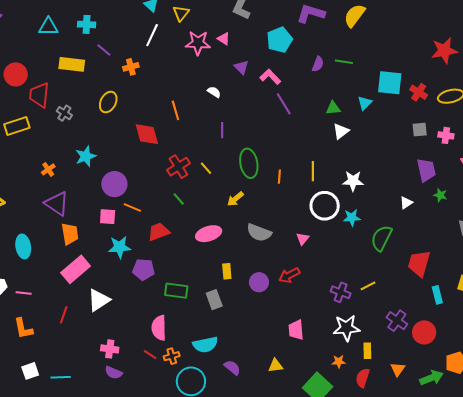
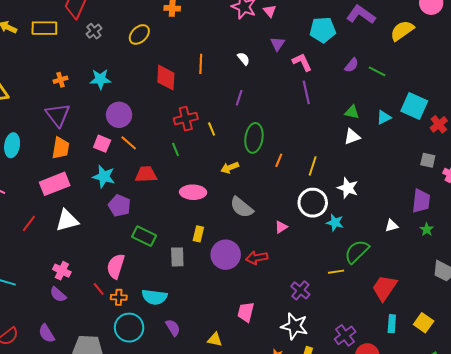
purple circle: (259, 282) -> (226, 255), size x1.5
yellow line: (368, 286) -> (336, 272), moved

